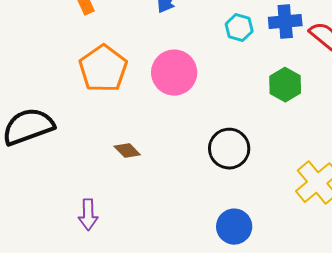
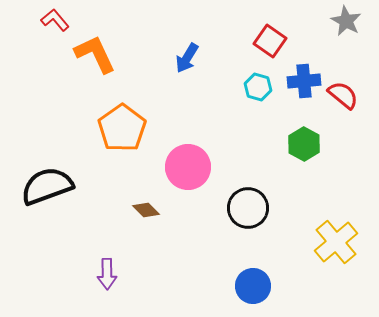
pink circle: (174, 73) -> (188, 167), moved

